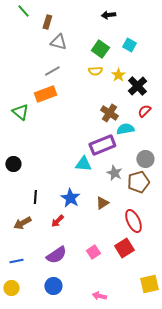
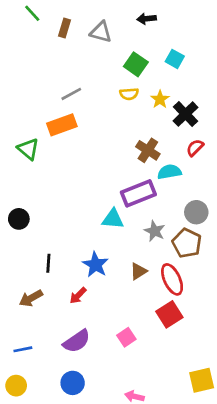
gray triangle: (58, 42) -> (101, 32), moved
brown pentagon: (138, 182) -> (187, 243), turned -30
red ellipse: (133, 221) -> (172, 279), moved
red square: (124, 248) -> (169, 314), moved

